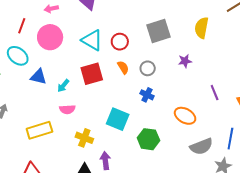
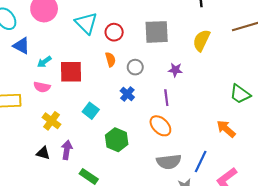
red square: (92, 74) -> (71, 72), moved
purple line: (215, 93) -> (166, 98), moved
cyan square: (118, 119) -> (91, 111), size x0.7

